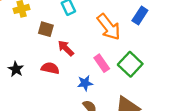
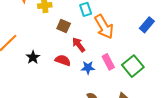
orange arrow: (109, 27) -> (104, 27), moved
blue star: (85, 83) -> (88, 68), moved

